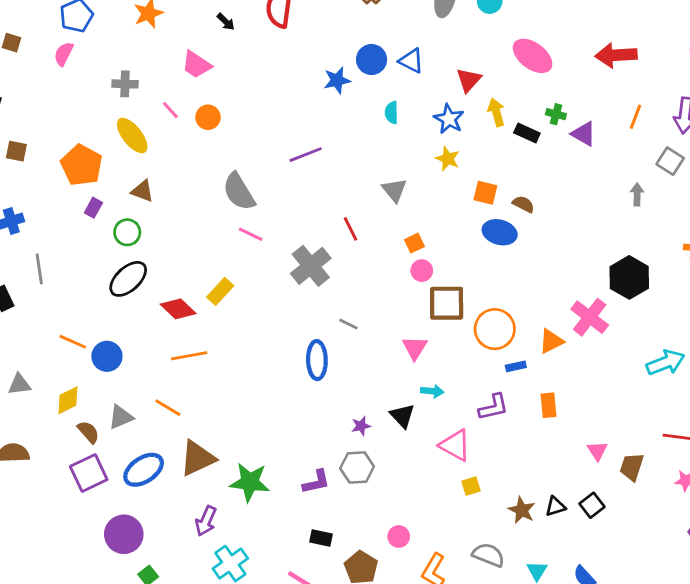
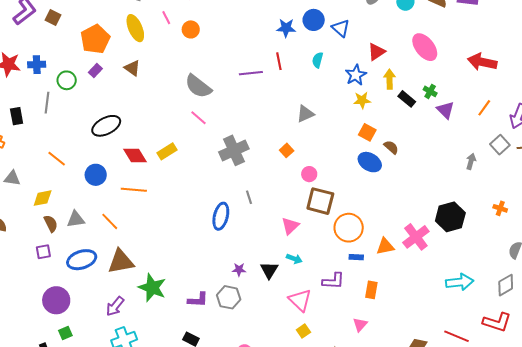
yellow star: (448, 159) -> (362, 100), moved, turned 30
gray triangle: (394, 190) -> (305, 114), turned 30
gray semicircle: (239, 192) -> (198, 86), turned -36
red line: (351, 229) -> (279, 61), moved
green circle: (127, 232) -> (67, 80), moved
orange square: (414, 243) -> (287, 150), moved, turned -32
gray line: (348, 324) -> (249, 197), turned 32
blue circle: (107, 356) -> (96, 175), moved
pink triangle: (597, 451) -> (360, 325), moved
purple square: (89, 473) -> (43, 252), size x0.6
yellow square: (471, 486) -> (303, 331), turned -32

